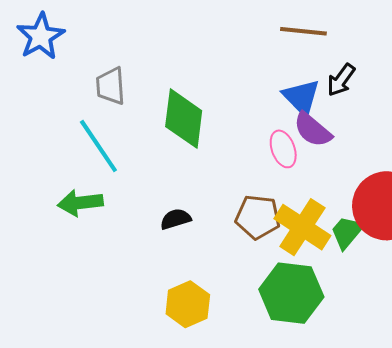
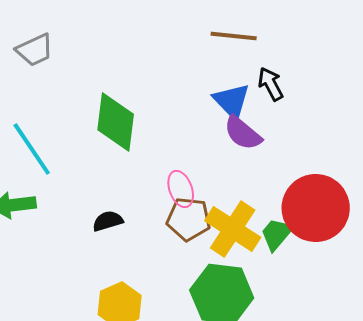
black arrow: (341, 80) -> (271, 84), turned 116
gray trapezoid: (111, 86) -> (35, 50), moved, turned -111
pink ellipse: (283, 149) -> (181, 189), moved

